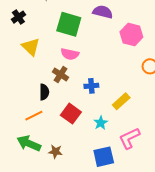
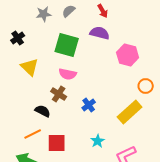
blue cross: (91, 86) -> (89, 105), turned -32
black semicircle: (44, 92) -> (43, 111), turned -63
yellow rectangle: (121, 101) -> (130, 112), moved, size x1.4
red square: (71, 114) -> (57, 143), moved, turned -36

